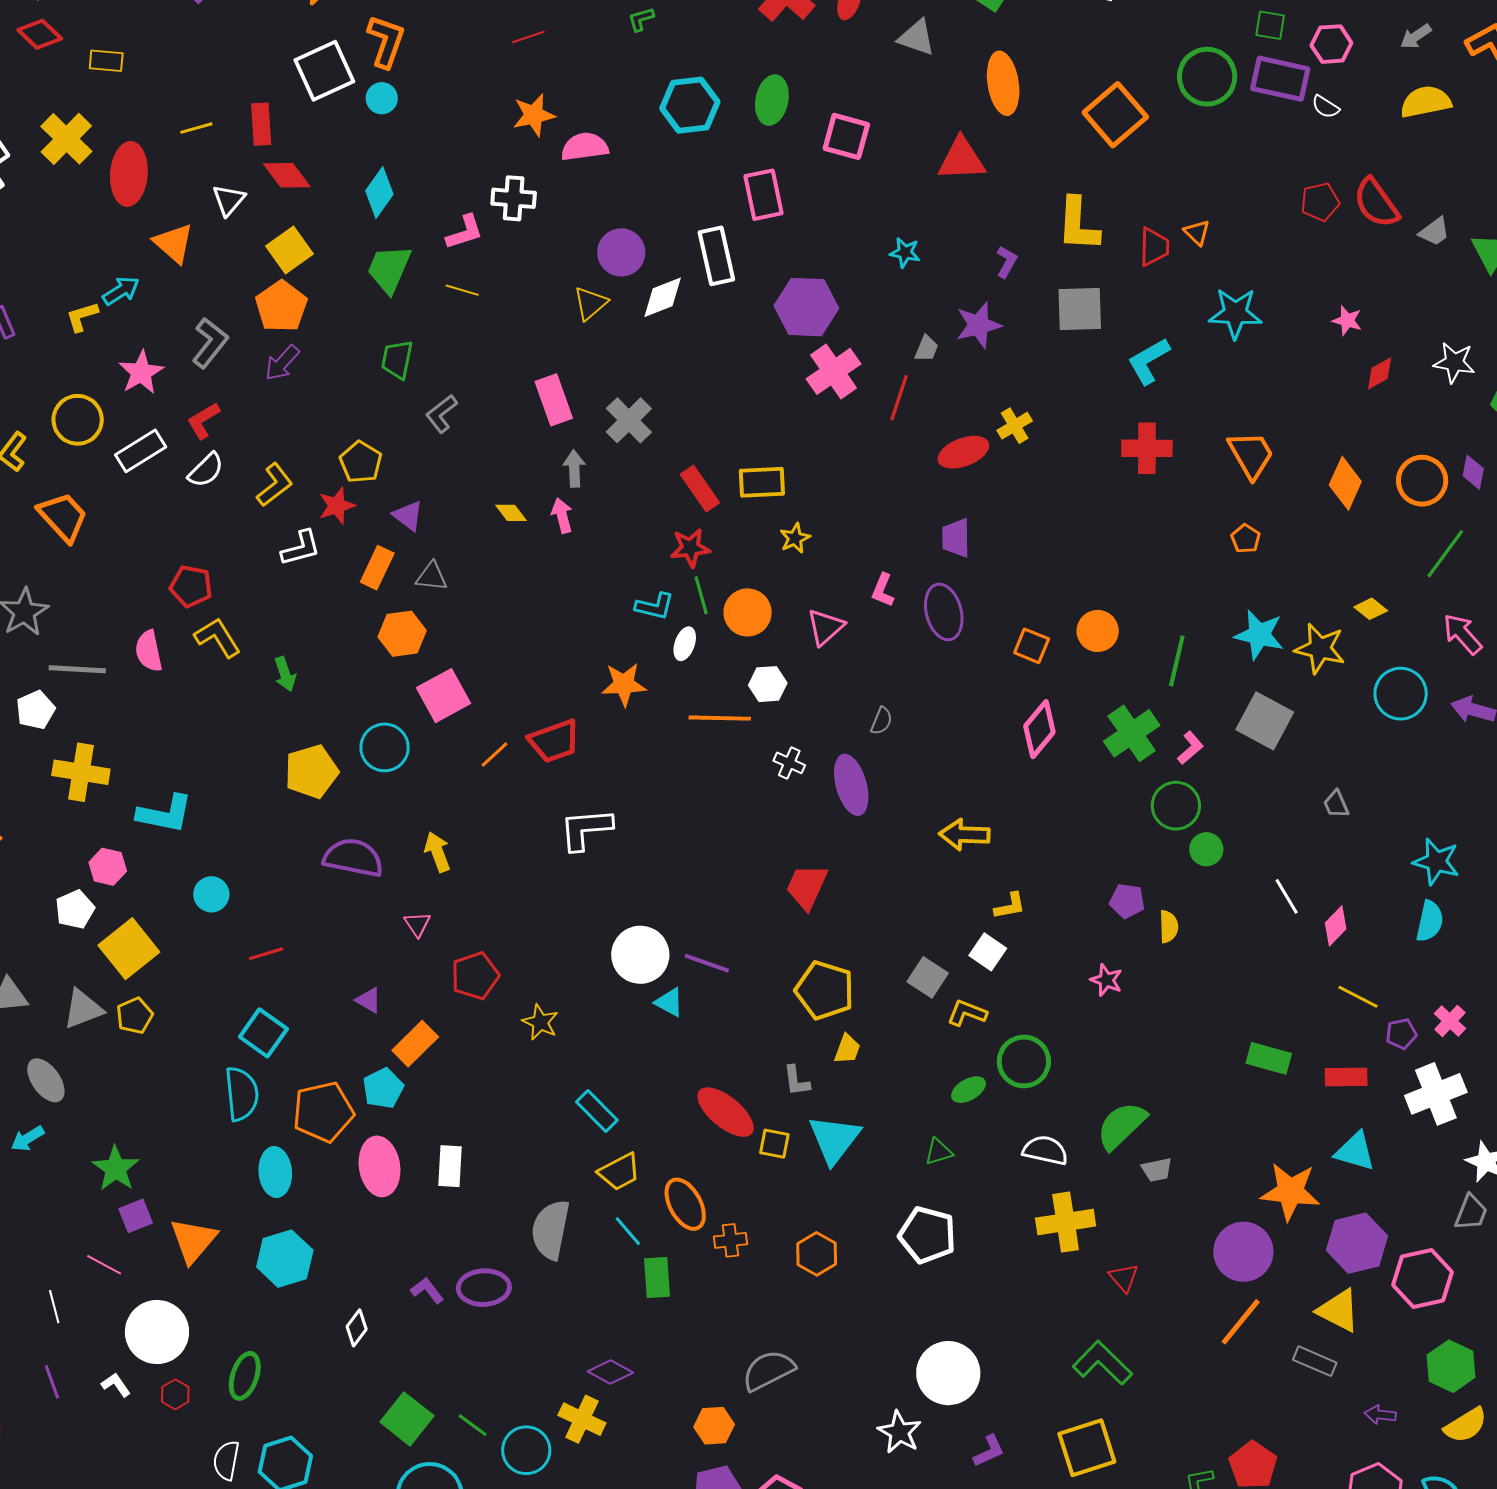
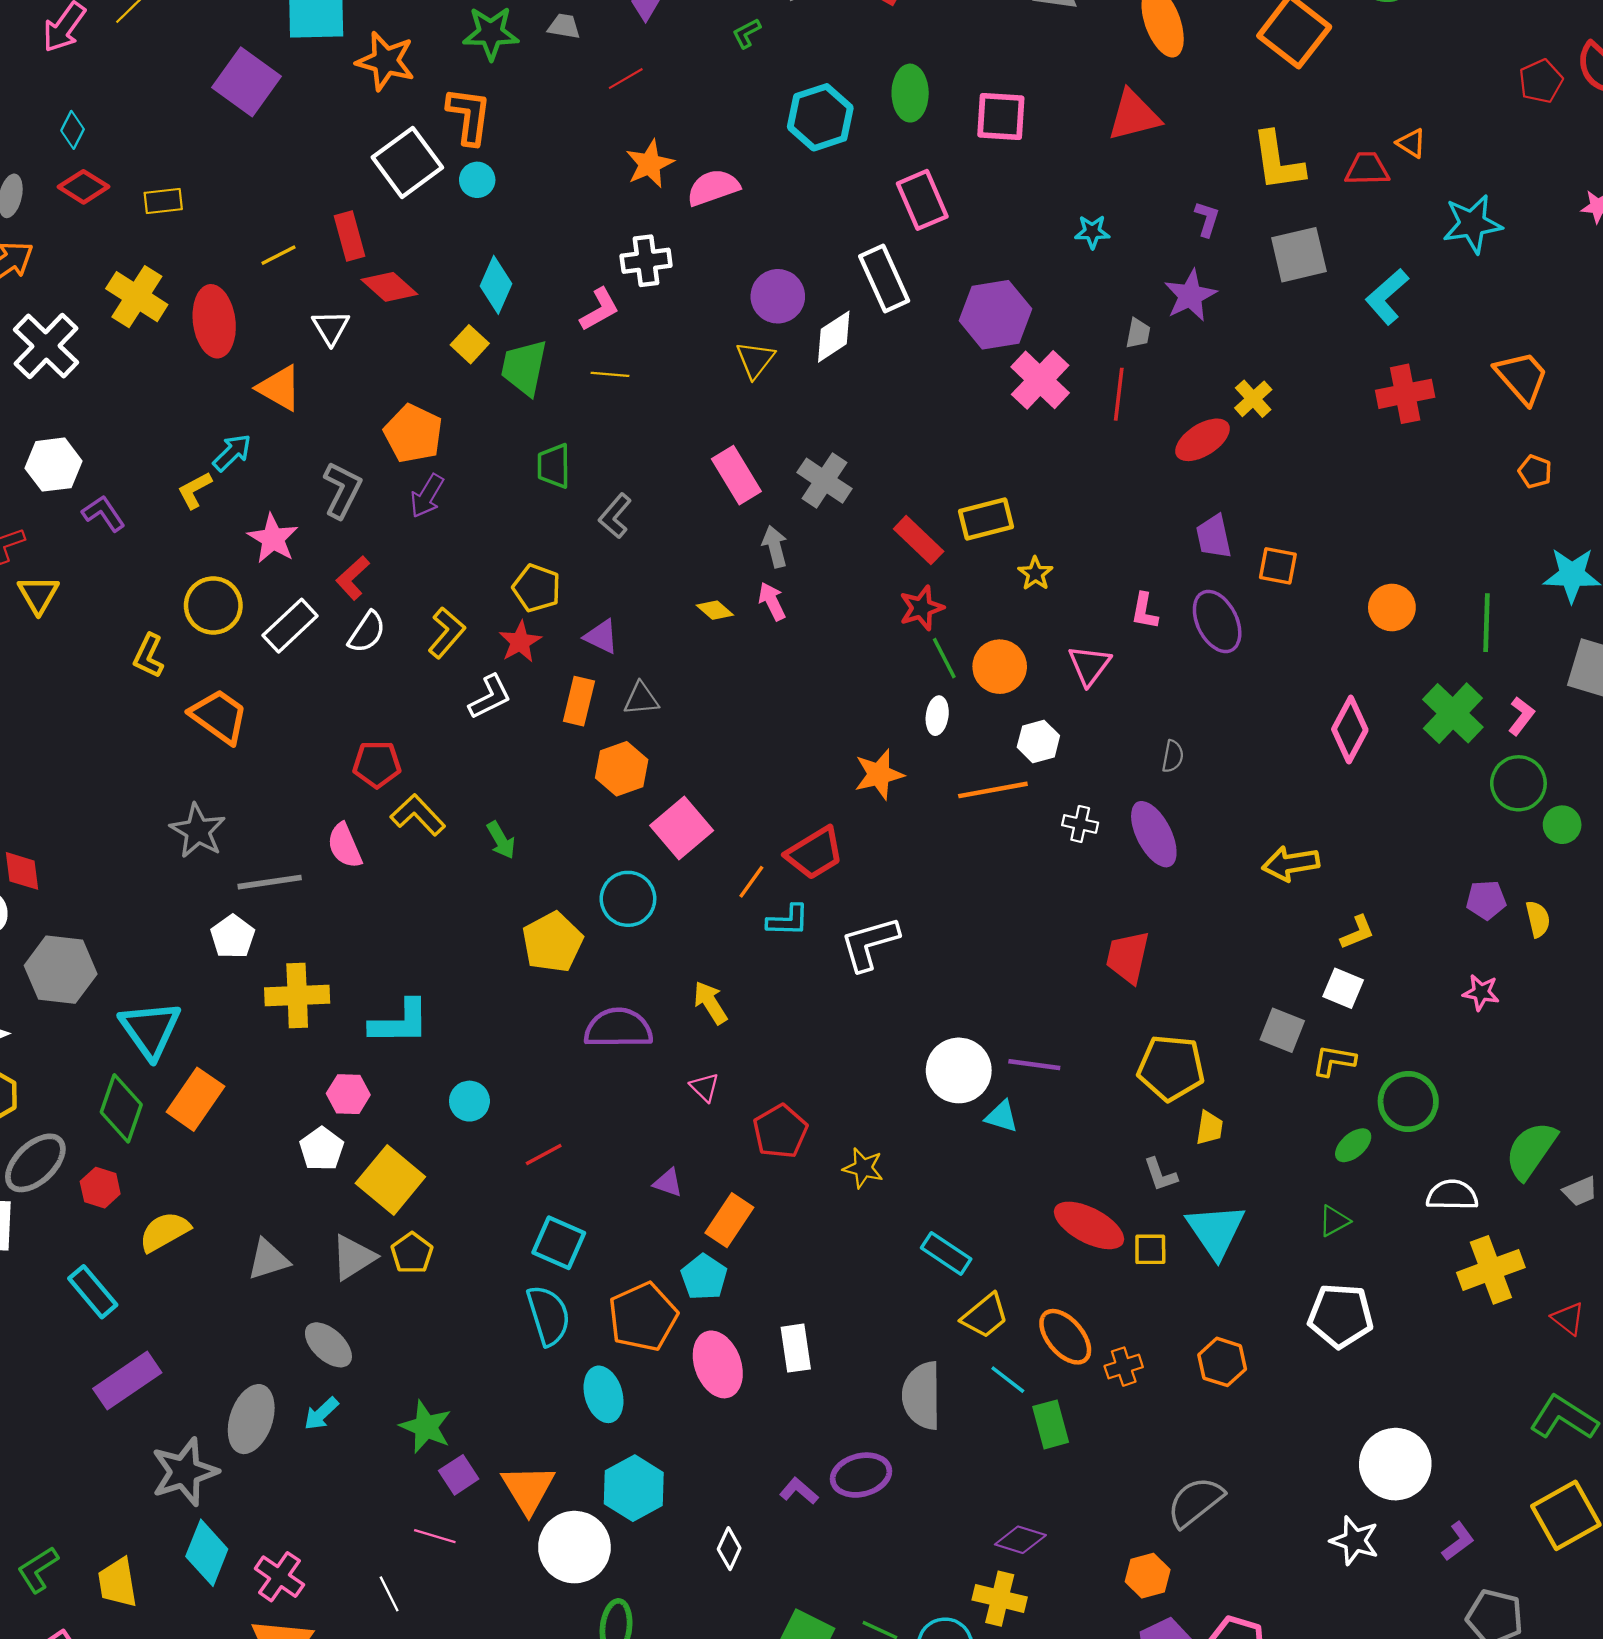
red trapezoid: (1154, 247) -> (1367, 169), turned -81
yellow square: (290, 250) -> (470, 344), moved, size x0.7
cyan L-shape: (655, 606) -> (788, 920), moved
orange square: (1032, 646) -> (1278, 566), moved
white circle: (157, 1332) -> (574, 1547), moved

